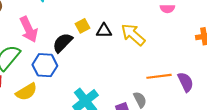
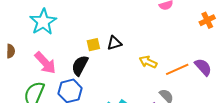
yellow square: (82, 26) -> (93, 45), turned 32
yellow arrow: (133, 35) -> (148, 62), moved, size x0.7

